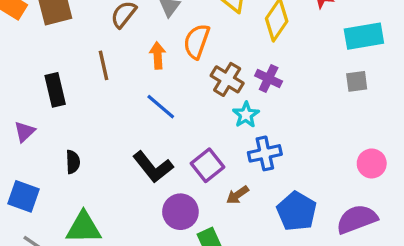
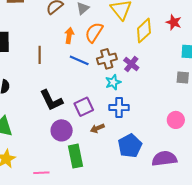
brown line: (103, 65) -> (40, 55), moved
brown cross: (227, 79) -> (107, 59), turned 30
blue line: (161, 107) -> (79, 60), moved, turned -30
pink circle: (372, 163) -> (176, 120), moved

